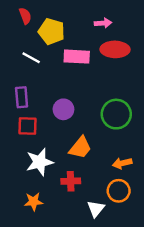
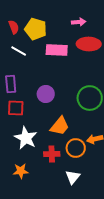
red semicircle: (25, 16) -> (14, 27), moved
white star: (40, 162) -> (26, 138), turned -30
orange circle: (119, 191) -> (76, 148), moved

